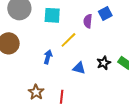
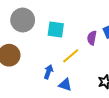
blue triangle: (79, 68) -> (65, 85), moved

